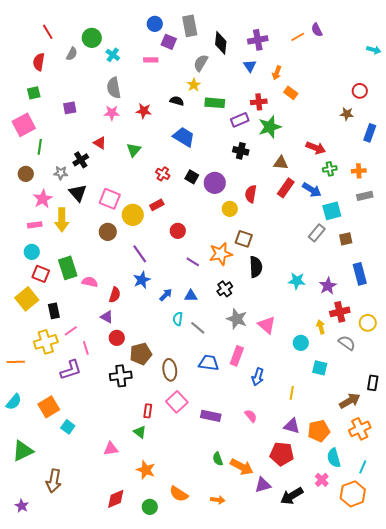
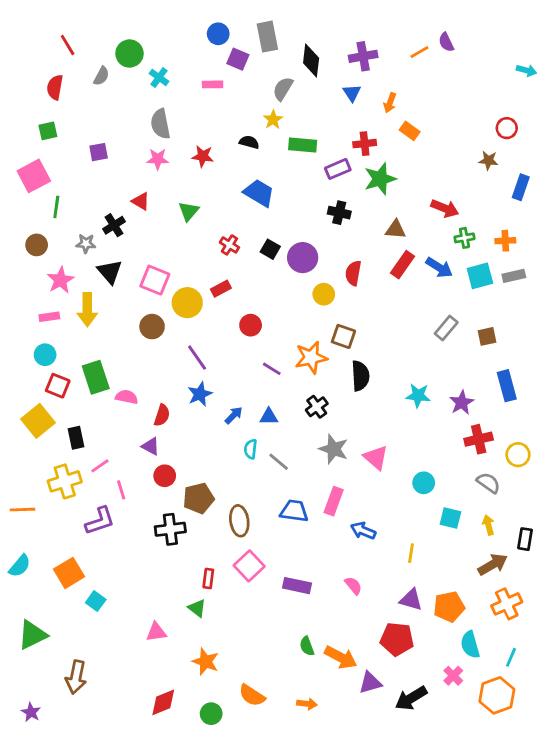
cyan square: (332, 211) -> (480, 276), moved
yellow arrow: (321, 327) -> (488, 525), moved
blue arrow: (258, 377) -> (363, 531), turned 96

